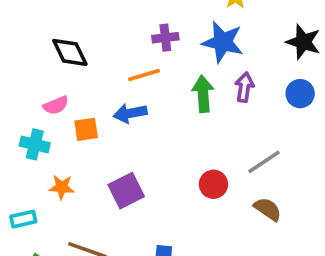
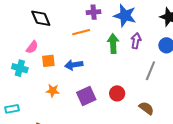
pink semicircle: (56, 105) -> (32, 47), turned -32
blue arrow: (130, 113) -> (74, 65), moved
gray line: (264, 162) -> (150, 71), moved, turned -36
orange star: (62, 187) -> (53, 91), moved
purple square: (126, 191) -> (86, 96), moved

